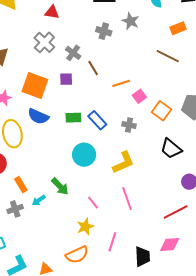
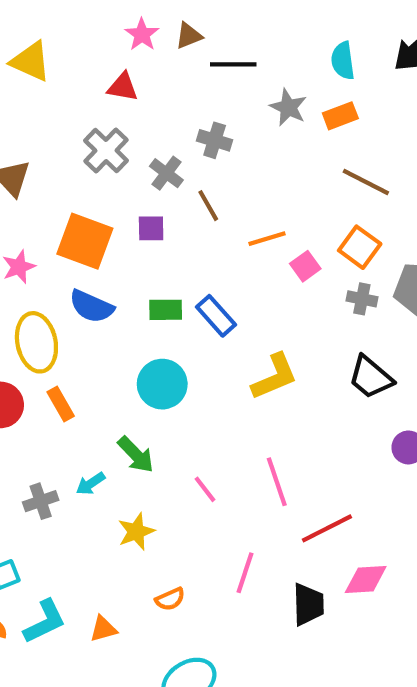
orange rectangle: (178, 28) -> (340, 116), moved
gray cross: (104, 31) -> (215, 140), moved
orange square: (161, 111) -> (360, 247), moved
gray cross: (129, 125) -> (362, 299), moved
cyan circle: (84, 155) -> (162, 384), moved
yellow L-shape: (123, 163) -> (275, 377), moved
orange rectangle: (21, 185) -> (61, 404), moved
red line: (176, 212) -> (327, 528), moved
yellow star: (85, 227) -> (136, 532), moved
orange semicircle: (77, 255) -> (170, 599), size x0.6

